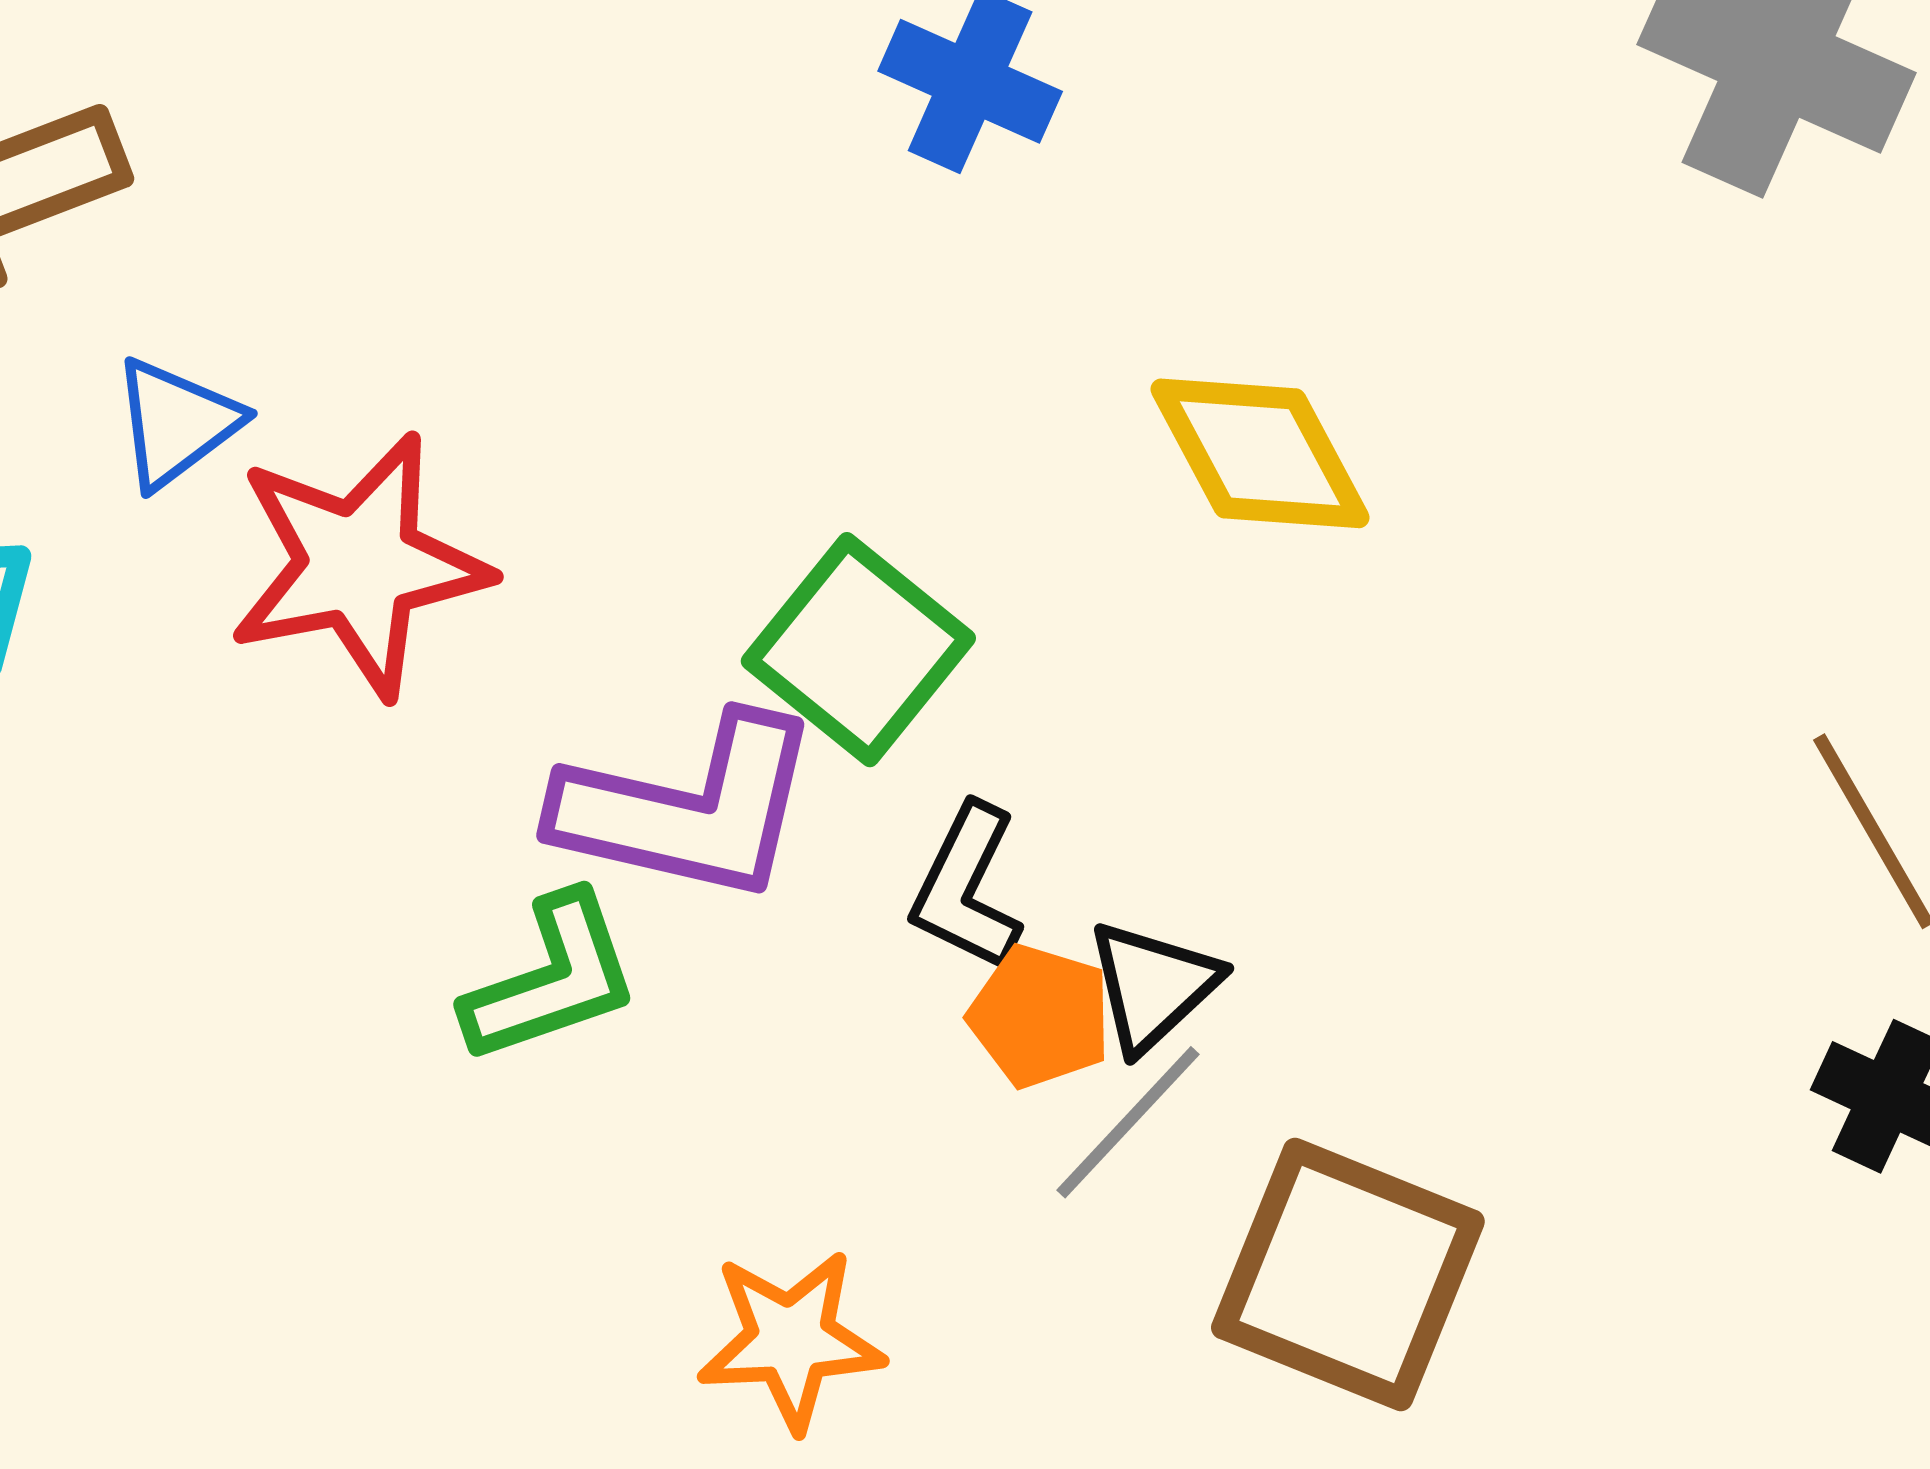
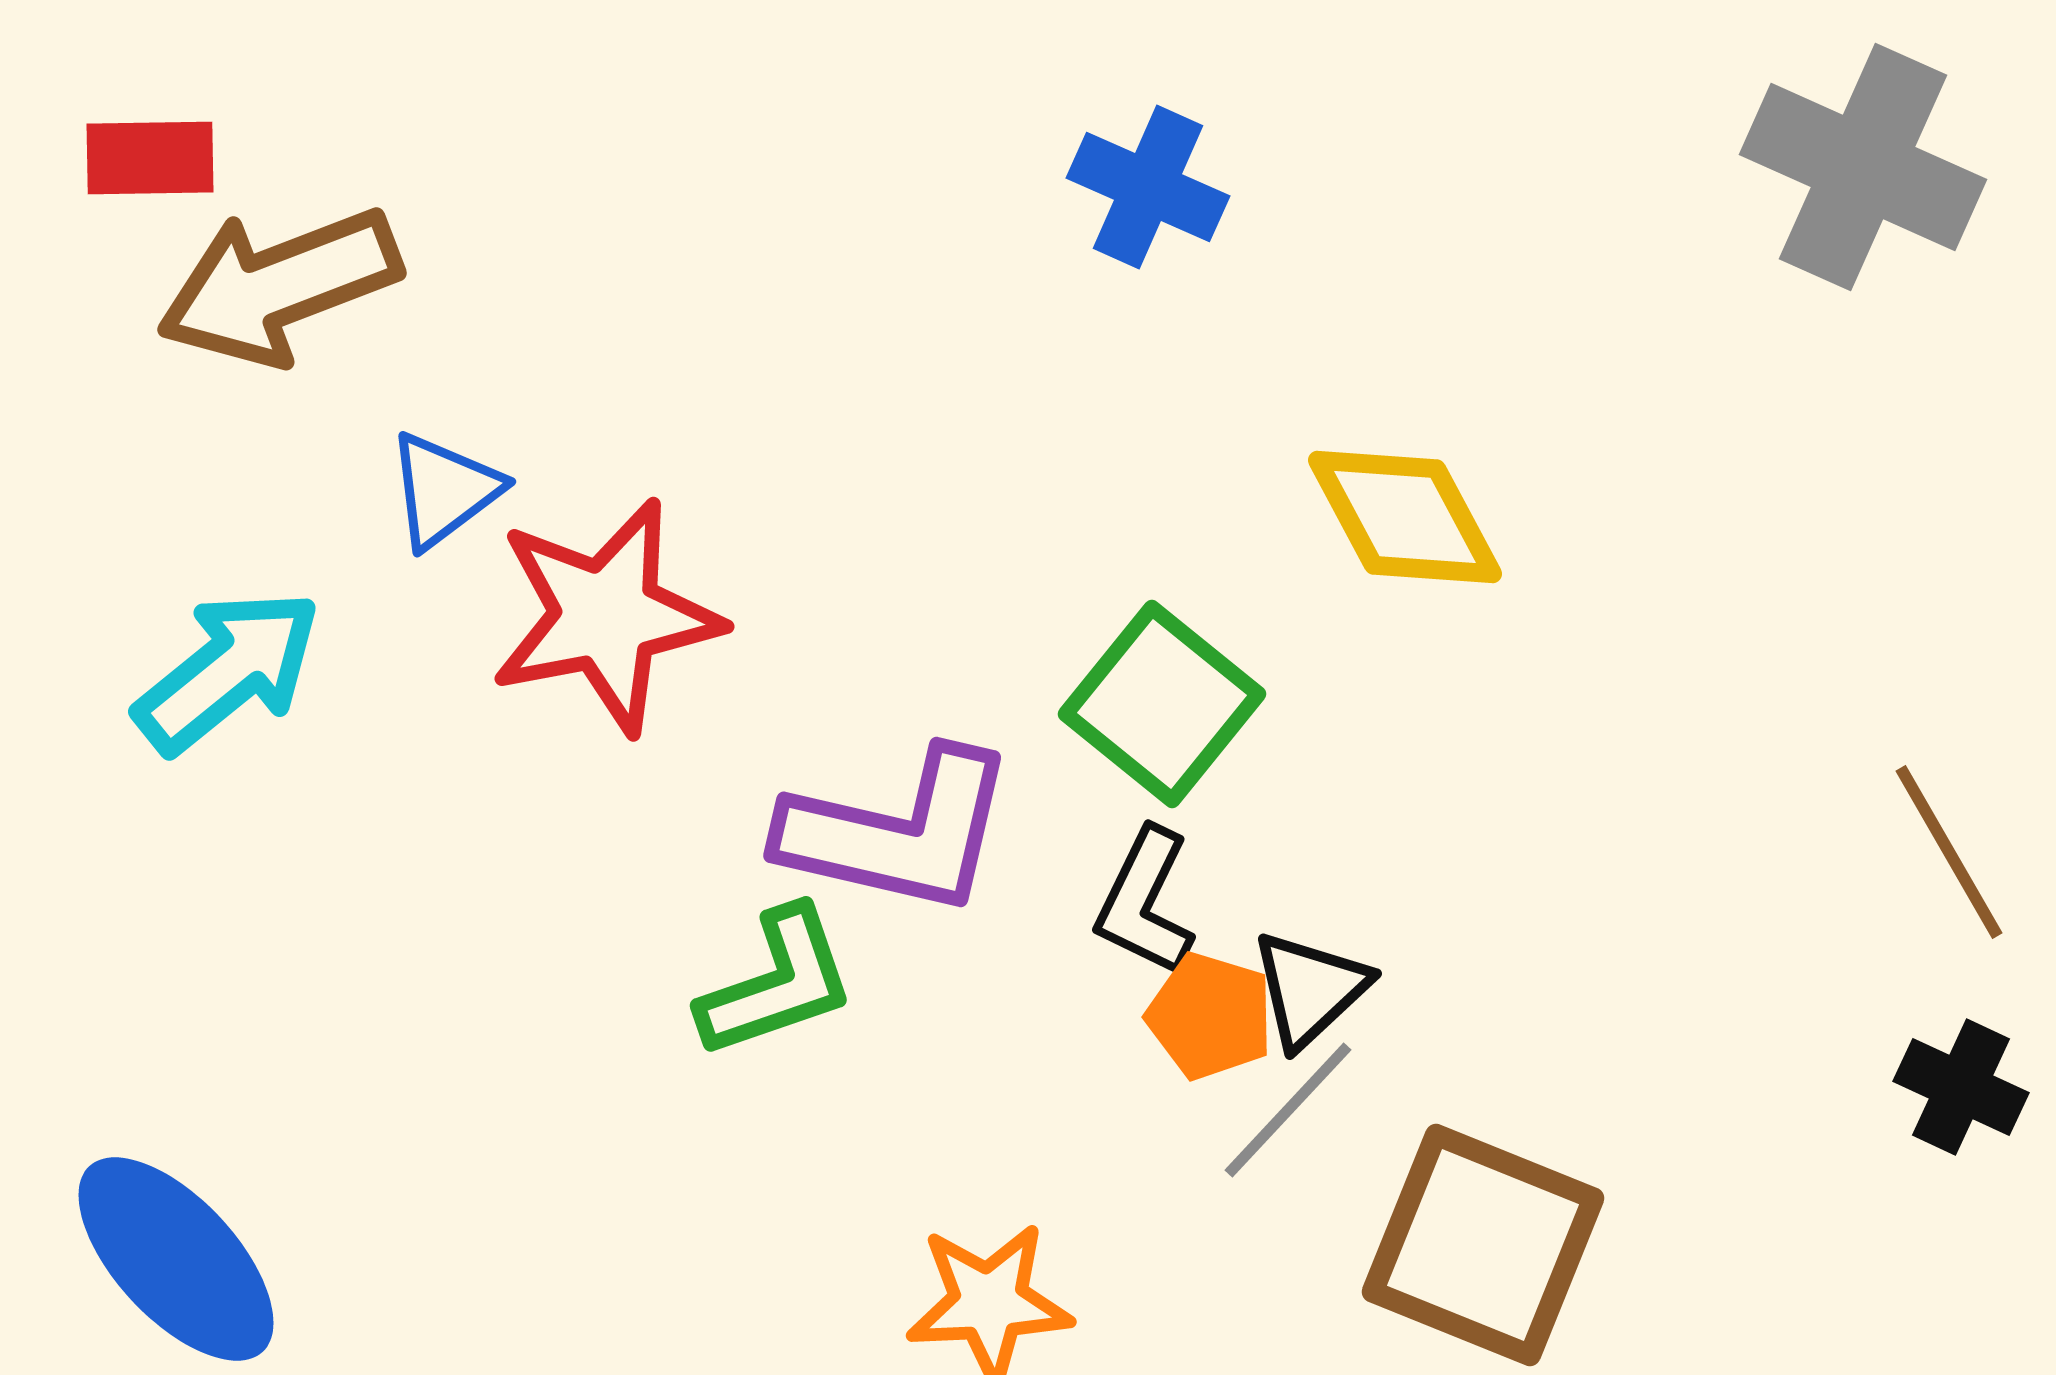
green square: (858, 650) -> (1162, 704), moved

